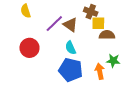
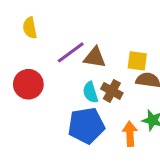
brown cross: (91, 12) -> (112, 91), moved
brown triangle: (70, 25) -> (95, 57), turned -35
blue pentagon: (71, 70) -> (86, 126), turned -30

